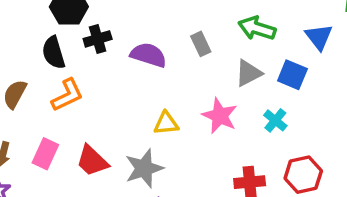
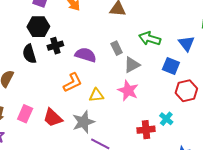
gray triangle: (248, 73) -> (132, 65), moved
orange L-shape: (67, 95) -> (73, 83), moved
cyan cross: (275, 120) -> (166, 119), moved
red hexagon: (303, 175) -> (186, 91), moved

